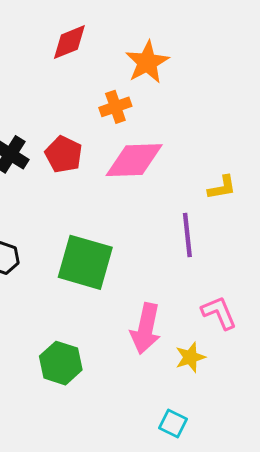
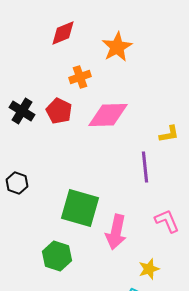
orange cross: (115, 107) -> (80, 77), moved
green square: (85, 262) -> (80, 208), moved
yellow star: (190, 357) -> (149, 269), moved

